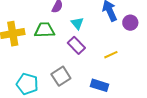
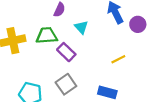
purple rectangle: (76, 45) -> (66, 52), moved

